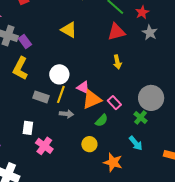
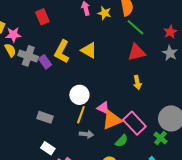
red star: (142, 12) -> (170, 32), moved
yellow L-shape: (20, 68) -> (62, 52), moved
gray rectangle: (41, 97) -> (45, 117), moved
pink rectangle: (114, 103) -> (134, 123), size x1.6
white rectangle: (28, 128) -> (48, 148), turned -64

